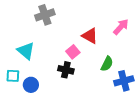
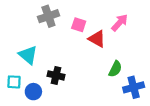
pink arrow: (121, 27) -> (120, 23), moved
pink square: (73, 52) -> (79, 25), moved, turned -32
black cross: (66, 70) -> (56, 75), moved

